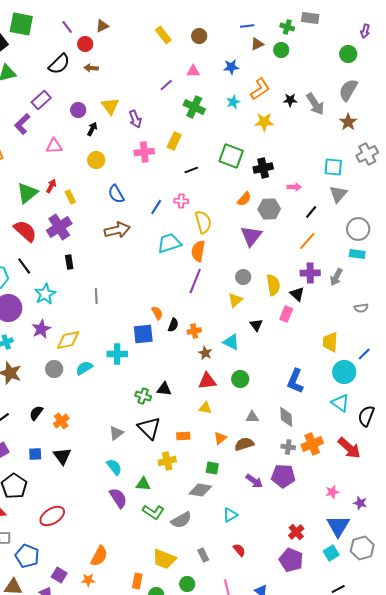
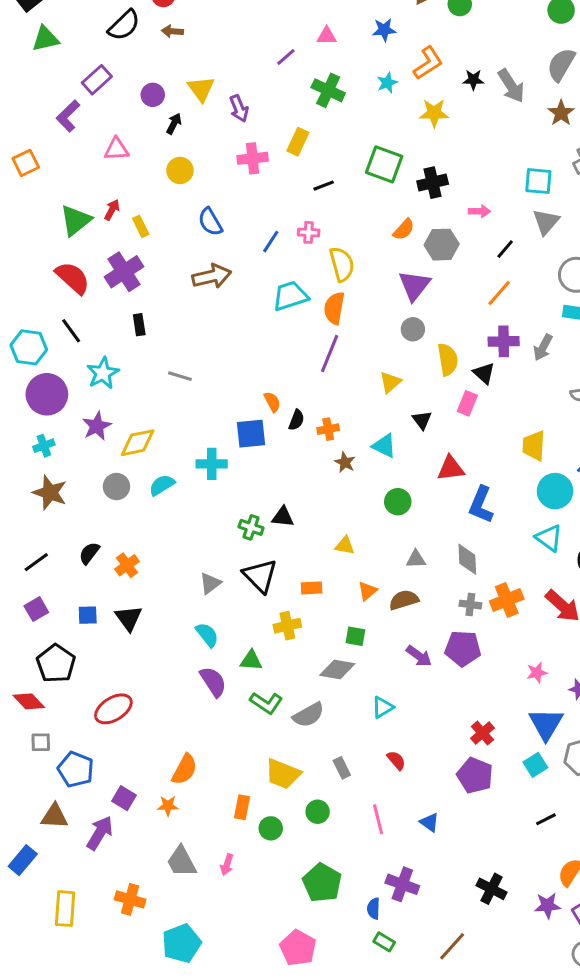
gray circle: (243, 277) -> (413, 329), moved
gray line: (96, 296) -> (180, 376), turned -70
red triangle: (207, 381) -> (451, 468), moved

